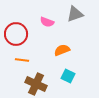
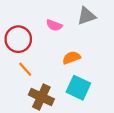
orange line: (22, 60) -> (25, 69), turned 40
cyan square: (68, 76) -> (78, 88), size x1.5

